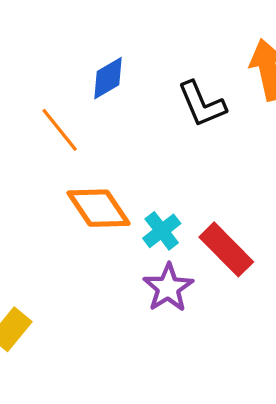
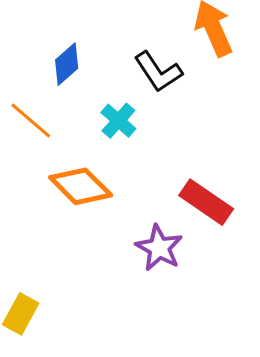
cyan cross: (162, 231) -> (118, 121), moved

